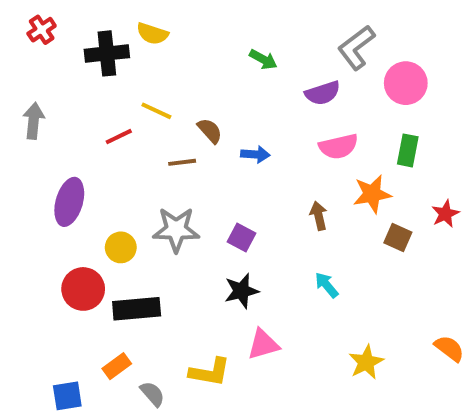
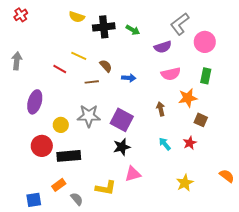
black cross: (107, 53) -> (104, 27), moved
red line: (119, 137) -> (60, 69), turned 56
red star: (445, 214) -> (190, 143), moved
purple square: (241, 238) -> (122, 120), size x1.6

